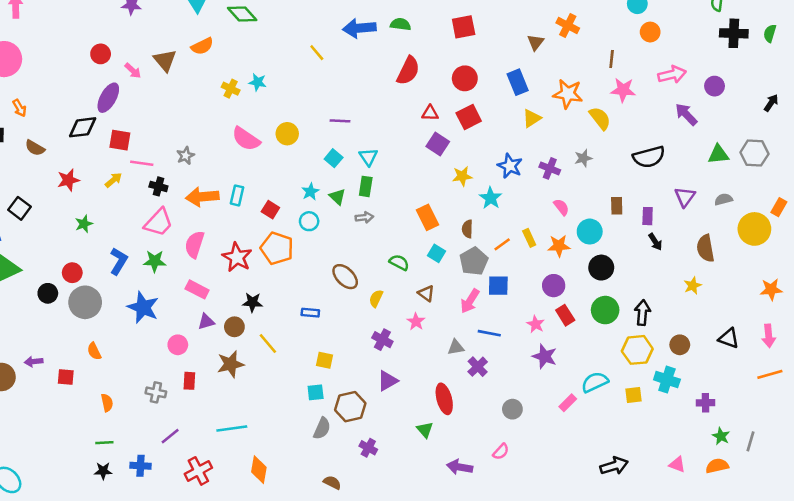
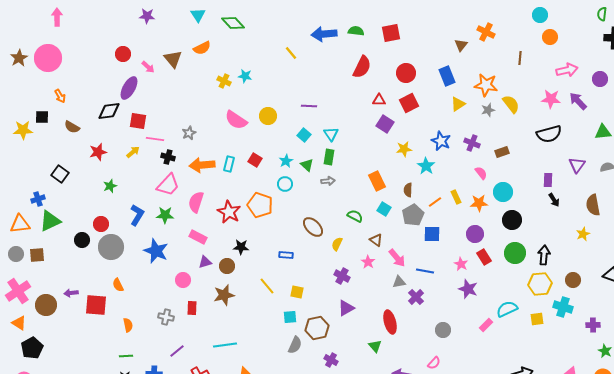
red square: (464, 27) -> (391, 33), moved
pink star: (623, 90) -> (551, 99), moved
gray star: (583, 158) -> (488, 110), moved
brown rectangle: (617, 206) -> (502, 152), moved, turned 72
red square: (270, 210) -> (255, 160), moved
pink arrow: (470, 301) -> (397, 258), moved, turned -72
yellow line: (268, 344) -> (267, 286), moved
red square: (66, 377) -> (96, 305), size x1.6

